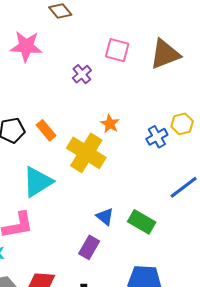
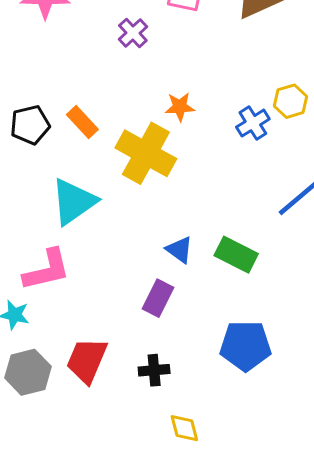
orange star: (110, 124) -> (180, 107), turned -30

